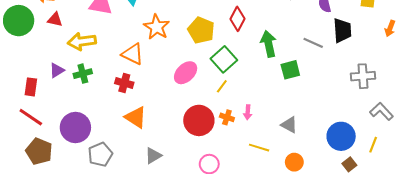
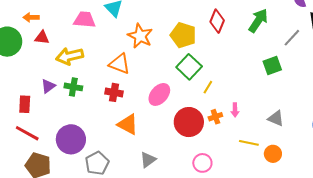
gray line: (313, 43) -> (292, 38), turned -66
green arrow: (269, 44) -> (258, 21), moved, turned 50
green square: (224, 59) -> (189, 67), moved
pink ellipse: (186, 73) -> (159, 94), moved
green cross: (83, 74) -> (73, 87), turned 30
orange cross: (227, 117) -> (215, 117), turned -32
orange circle: (294, 162) -> (273, 154), moved

